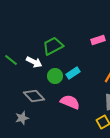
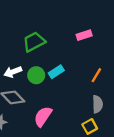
white arrow: (34, 62) -> (13, 72), moved, turned 133
pink semicircle: (70, 102) -> (43, 116), moved, turned -78

